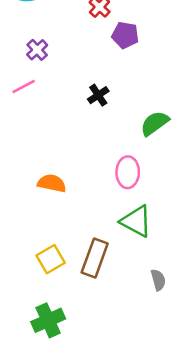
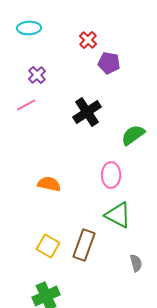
black cross: (98, 95) -> (87, 112), size x1.6
yellow square: (51, 259) -> (48, 246), turned -30

